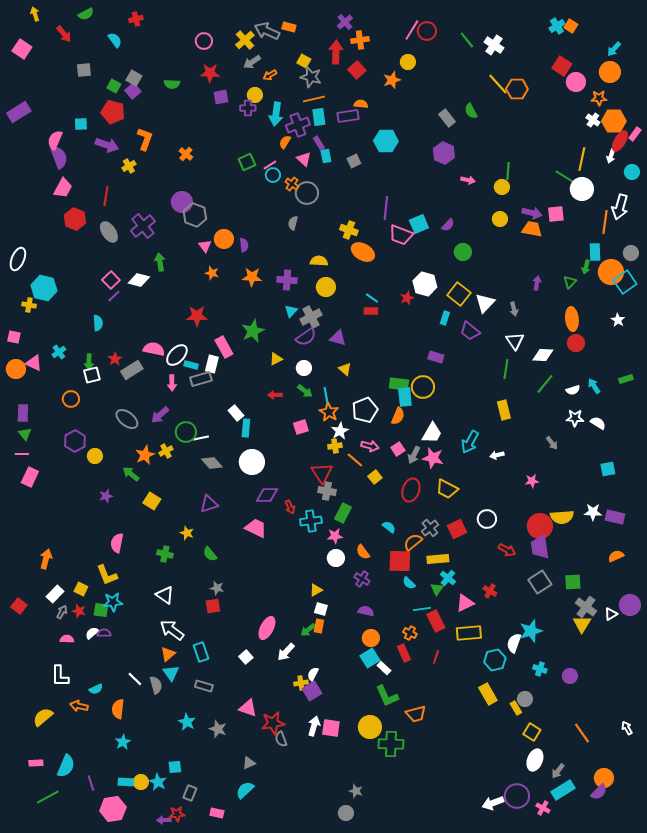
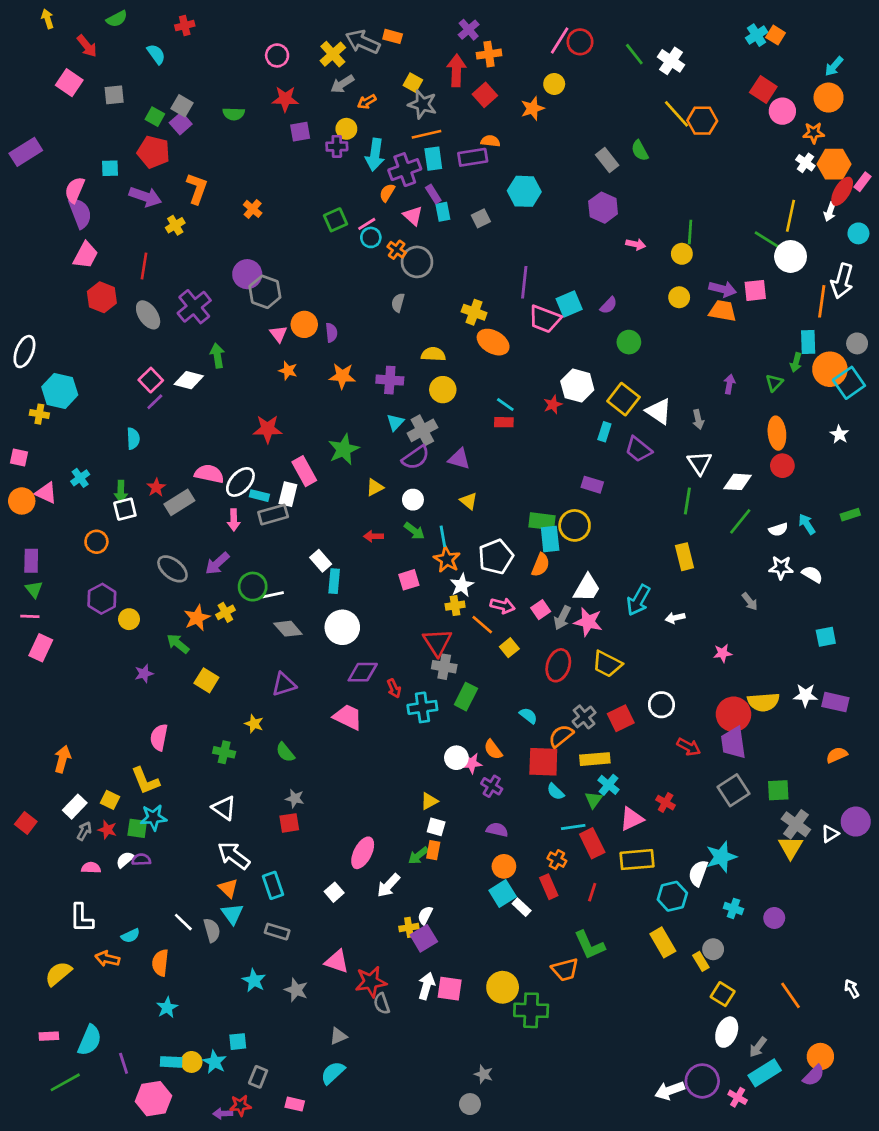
pink square: (22, 49) -> (69, 83), moved
white triangle: (485, 303) -> (659, 411), turned -40
pink star: (335, 536) -> (471, 763), moved
orange triangle: (168, 654) -> (228, 888), turned -35
green L-shape: (387, 696) -> (589, 945), moved

